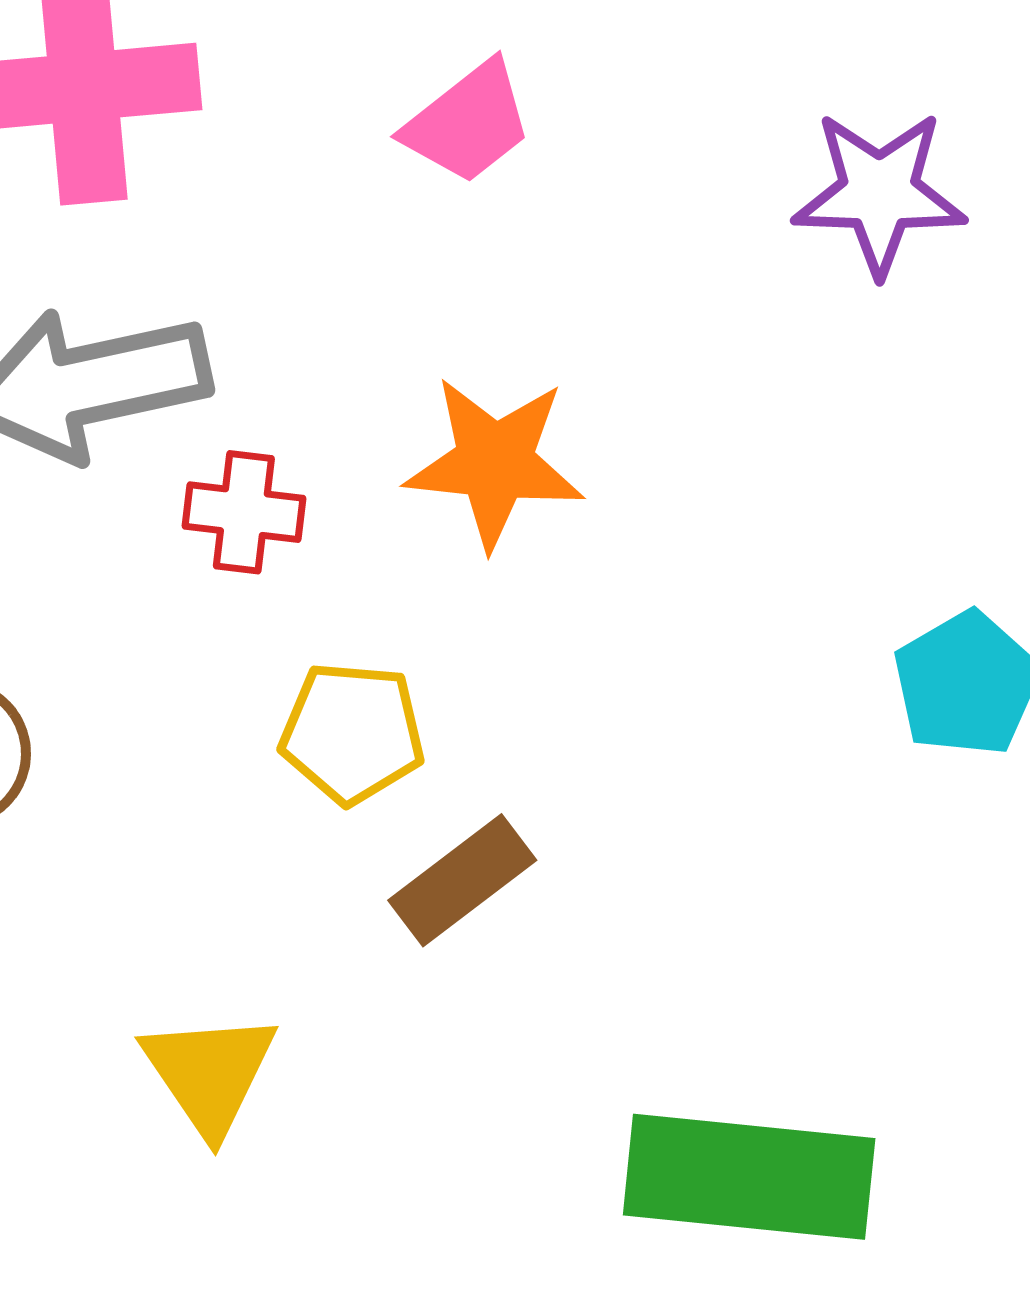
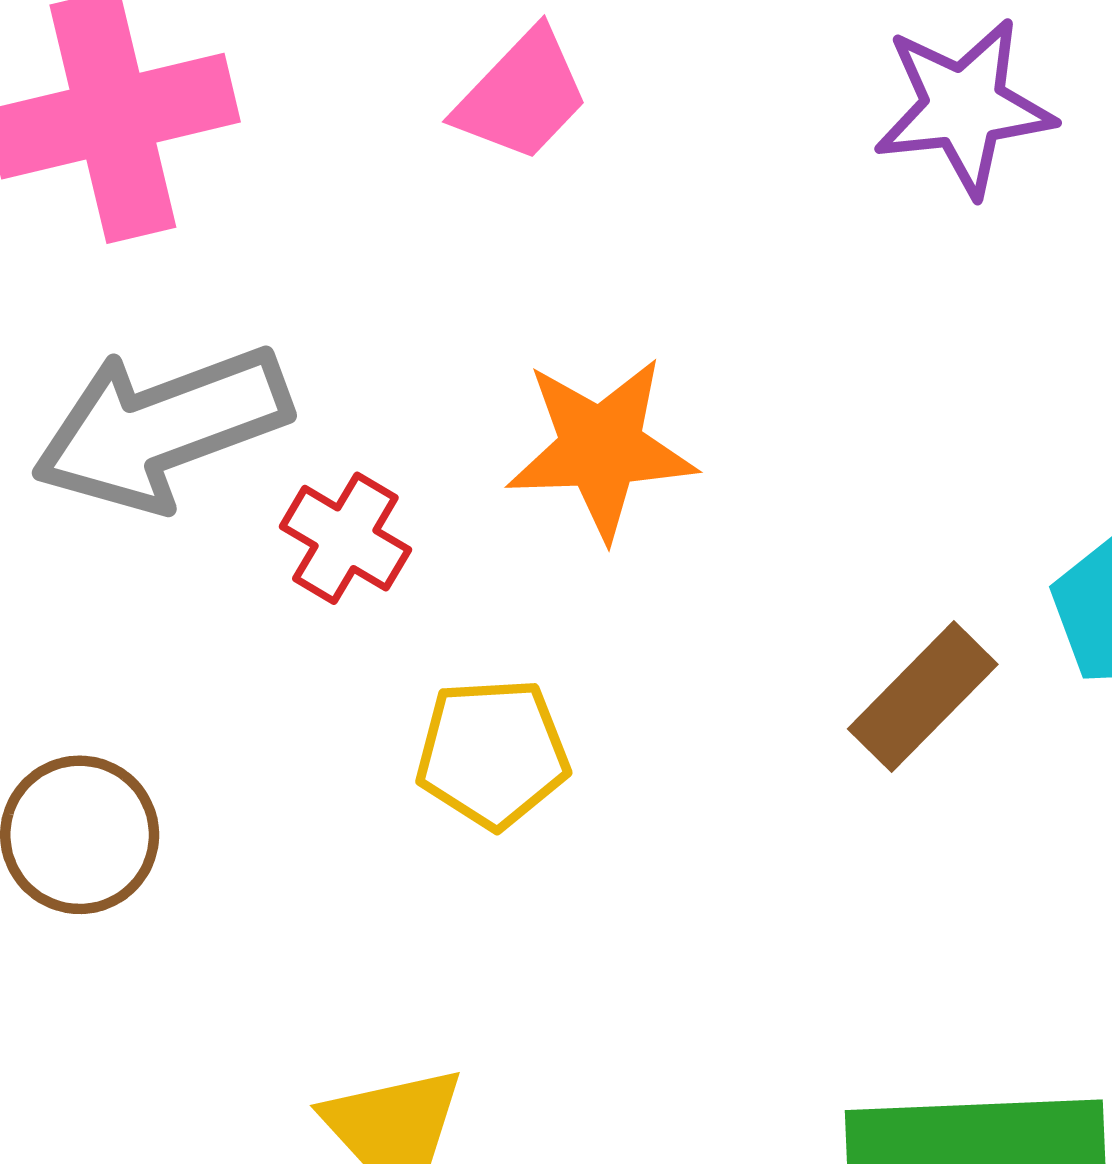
red cross: (244, 512) -> (345, 538), turned 32
brown rectangle: (462, 880) -> (923, 697), moved

